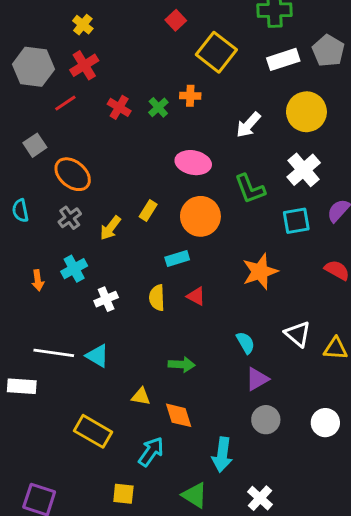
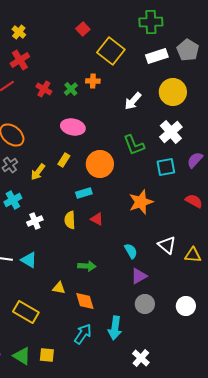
pink ellipse: (193, 163) -> (73, 127), moved
cyan arrow: (151, 452) -> (83, 334), moved
green triangle: (195, 495) -> (22, 356), moved

